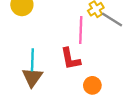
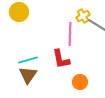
cyan line: (32, 60) -> (28, 60), turned 72

